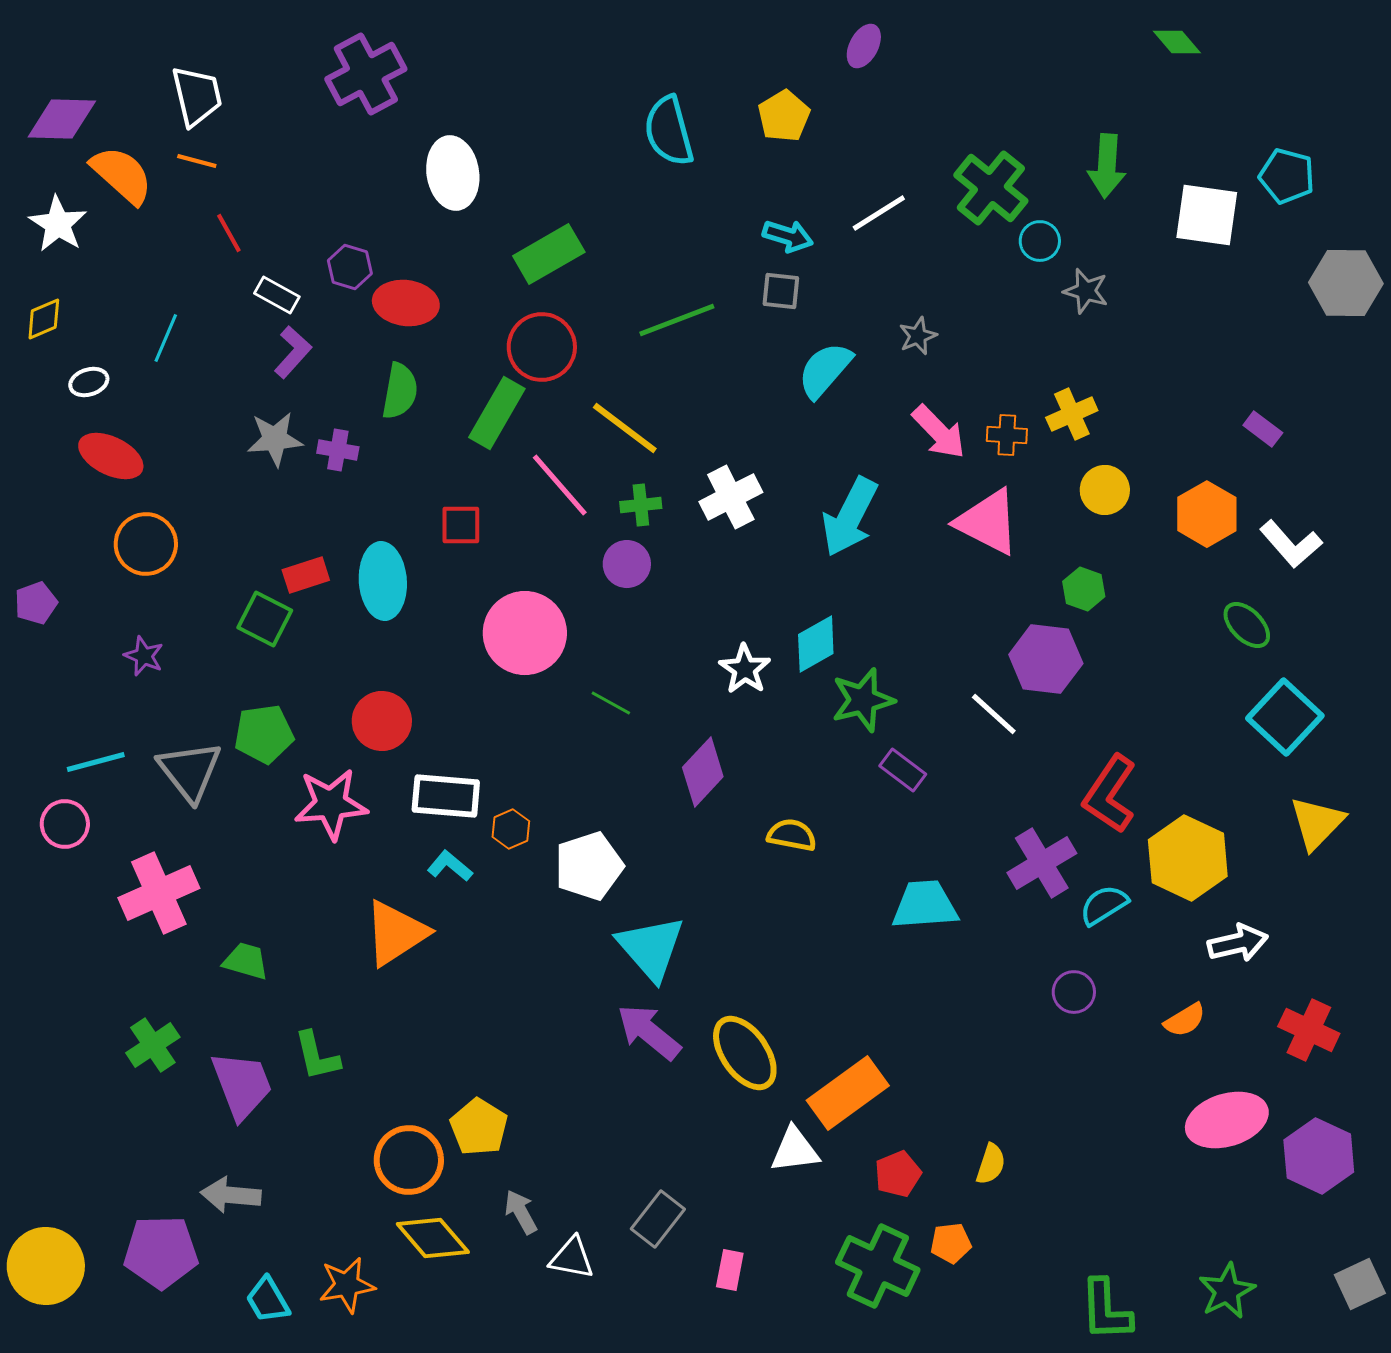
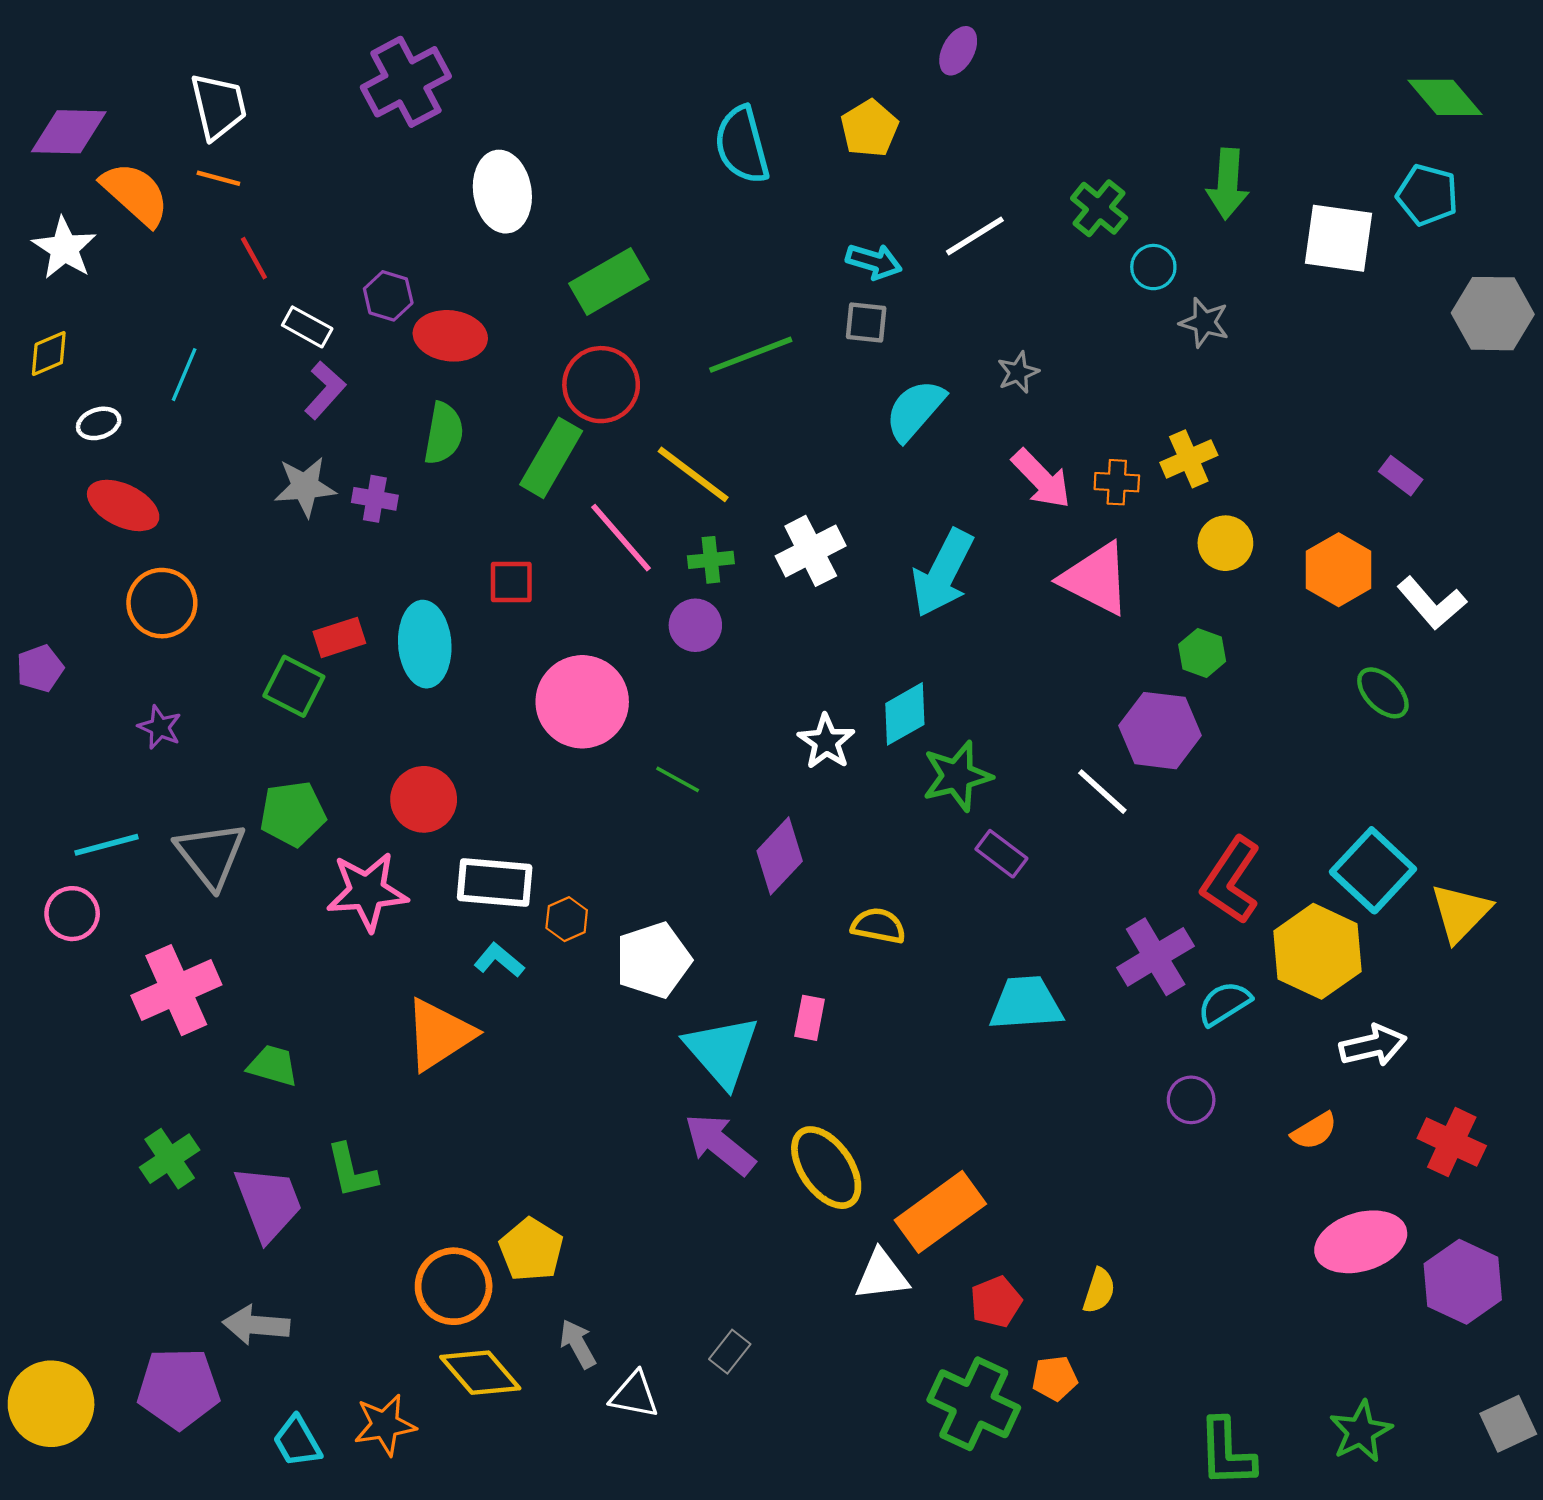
green diamond: (1177, 42) -> (1445, 97), moved, size x1.4
green cross: (991, 188) -> (1099, 208), size x0.7
cyan square: (1285, 717) -> (1373, 870), moved
gray rectangle: (658, 1219) -> (730, 1352), size x0.7
pink rectangle: (730, 1270) -> (810, 1018), moved

